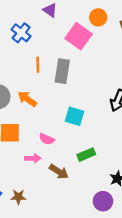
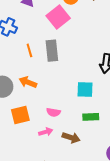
pink square: (79, 36) -> (58, 17), turned 30
cyan square: (75, 116) -> (85, 90), moved
green rectangle: (86, 155) -> (91, 117), turned 35

